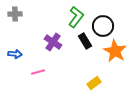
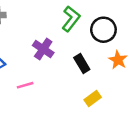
black rectangle: (85, 41) -> (82, 63), moved
orange star: (115, 51) -> (118, 60), size x0.7

